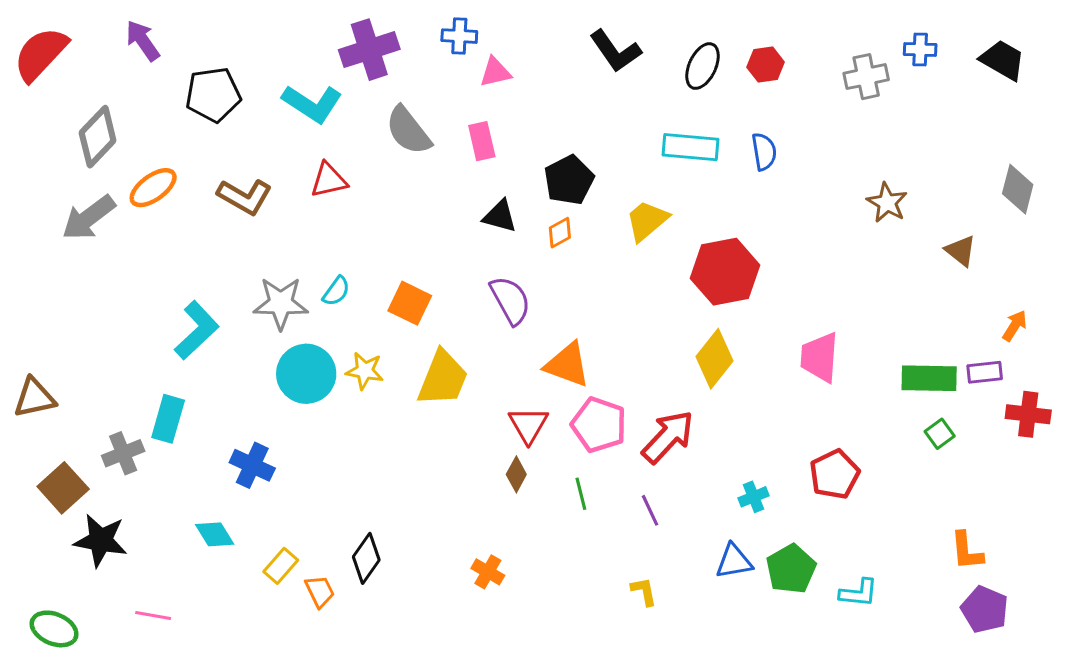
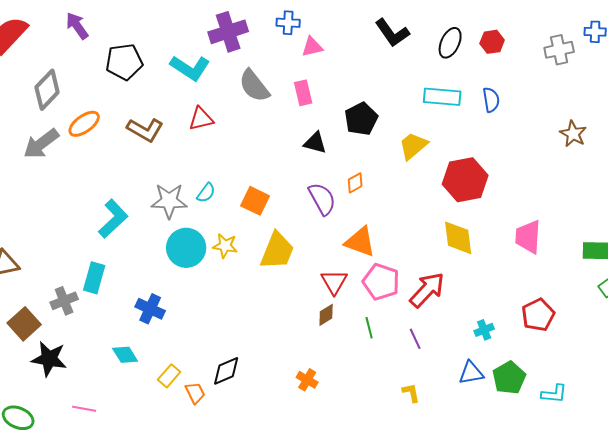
orange diamond: (560, 233) -> (355, 183), moved
yellow diamond: (714, 359) -> (458, 238), turned -45
brown diamond: (516, 474) -> (326, 315), turned 30
black diamond: (366, 558) -> (226, 371), turned 32

